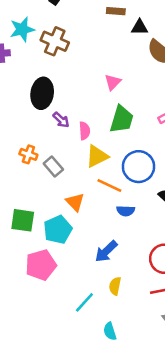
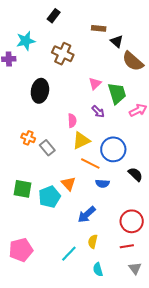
black triangle: (140, 27) -> (117, 41), turned 40
brown cross: (55, 41) -> (63, 54), moved
green trapezoid: (122, 119) -> (117, 93), moved, turned -35
purple arrow: (61, 120) -> (98, 111), moved
orange triangle: (75, 202) -> (68, 184), moved
pink pentagon: (41, 265) -> (21, 250), moved
cyan semicircle: (110, 331) -> (98, 269), moved

